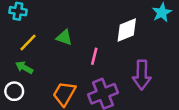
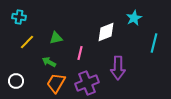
green triangle: (64, 37) -> (56, 38), turned -32
green arrow: (24, 67) -> (49, 62), moved

